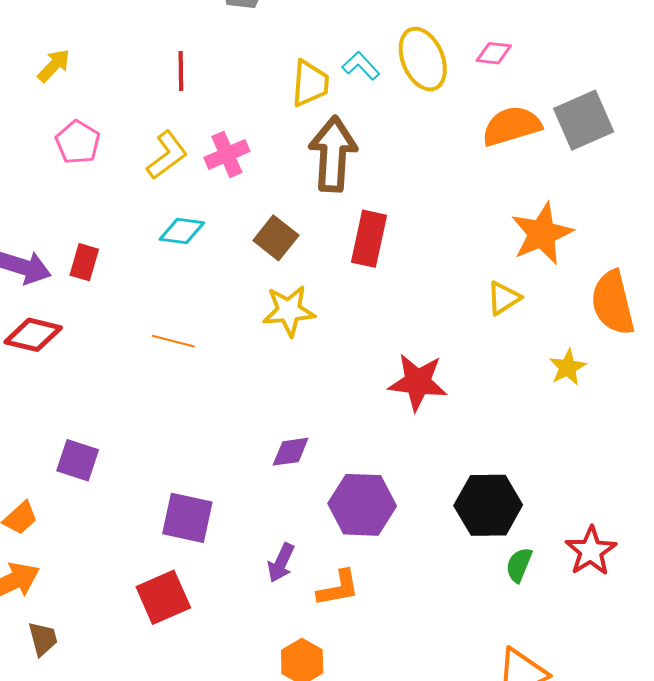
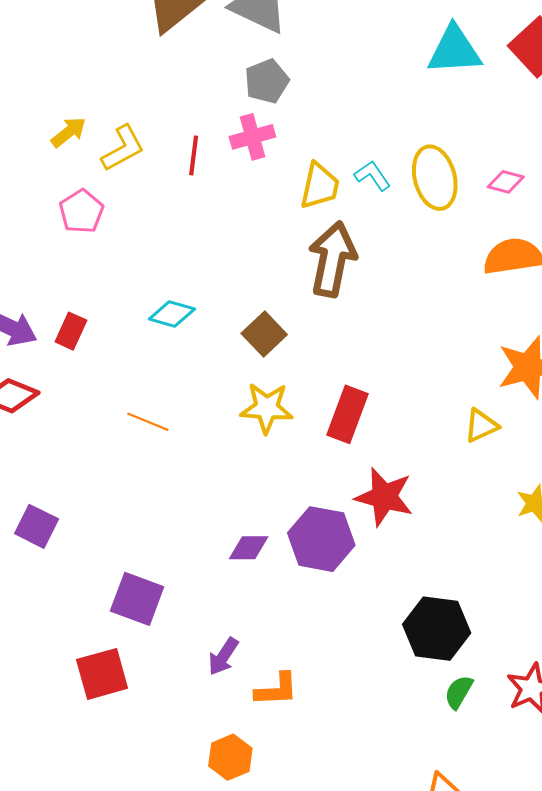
pink cross: (227, 154) -> (252, 137), moved
yellow L-shape: (167, 155) -> (123, 148), moved
red rectangle: (369, 239) -> (348, 414), moved
purple hexagon: (362, 505) -> (321, 539), moved

